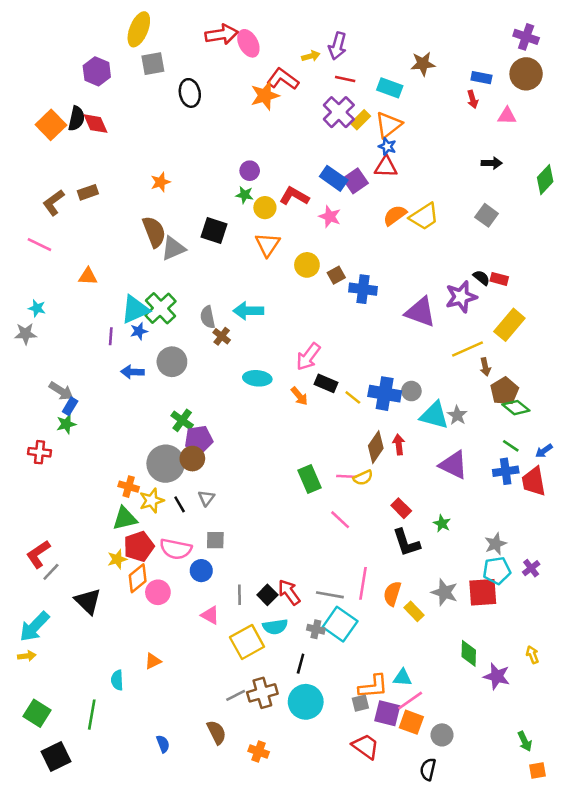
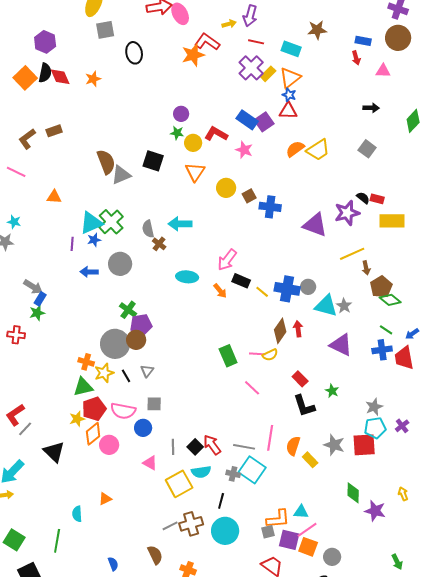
purple hexagon: (97, 71) -> (45, 42), moved
orange star: (160, 182) -> (93, 79), moved
yellow rectangle: (509, 325) -> (392, 221), moved, turned 50

